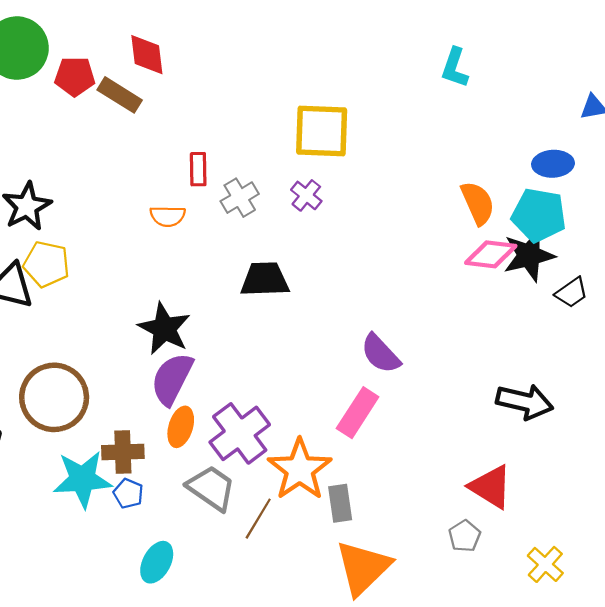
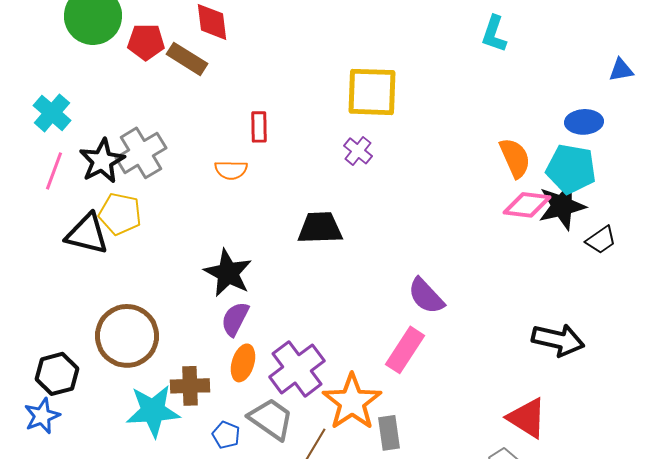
gray cross: (240, 198) -> (141, 153), moved, size x1.4
purple semicircle: (172, 379) -> (235, 319), size x0.7
blue pentagon: (128, 493) -> (226, 435), moved

